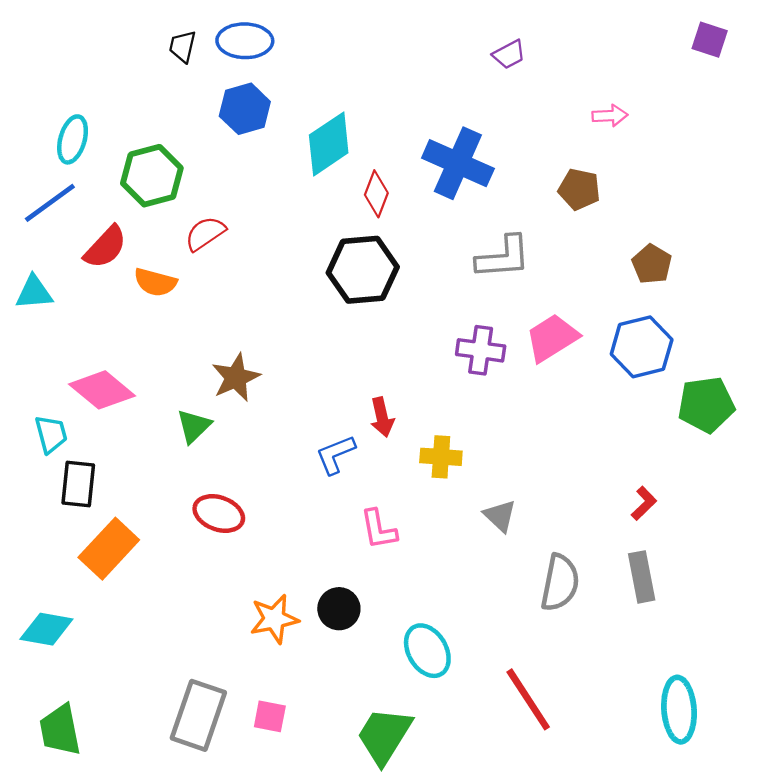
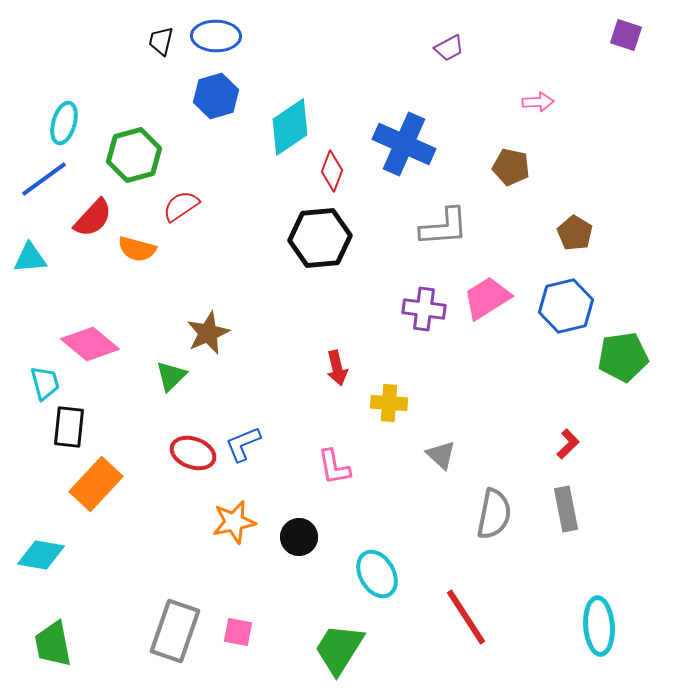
blue L-shape: (336, 455) -> (243, 444), moved
orange star: (274, 619) -> (234, 522), moved

